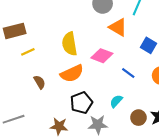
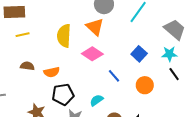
orange triangle: (118, 27) -> (95, 27), moved
orange semicircle: (72, 73) -> (52, 72), moved, size x0.7
brown semicircle: (40, 82) -> (27, 66), turned -64

